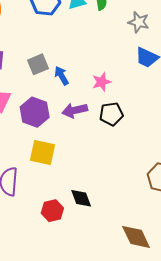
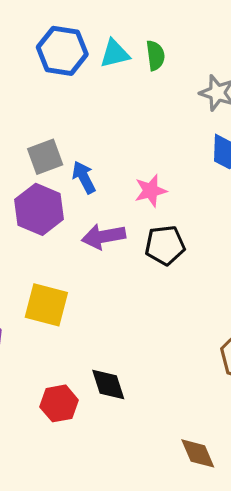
purple hexagon: (35, 112) -> (39, 209), moved
brown diamond: (136, 237) -> (198, 453), size x0.7

